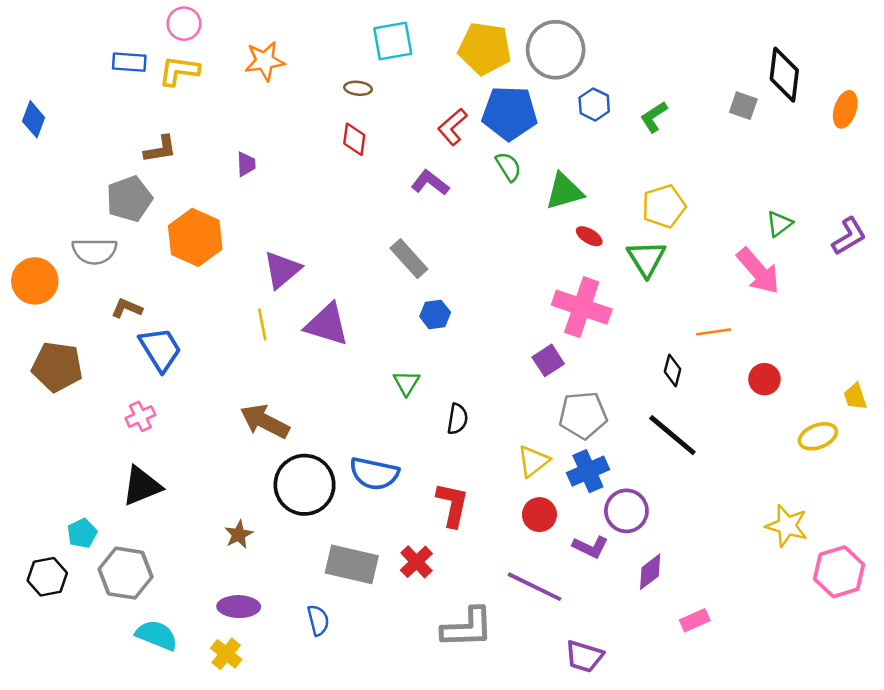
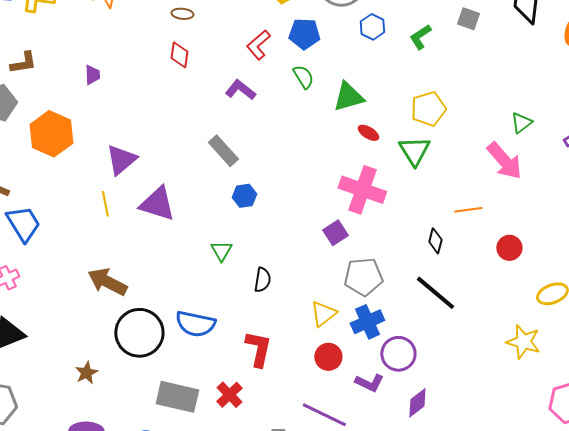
gray square: (743, 106) -> (468, 19), moved
blue pentagon: (510, 113) -> (304, 34), size x0.7
yellow star: (787, 526) -> (523, 342), moved

